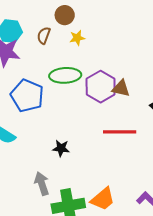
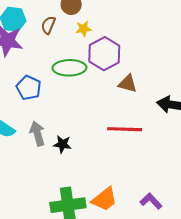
purple hexagon: (101, 87) -> (104, 54), moved
blue pentagon: (27, 96) -> (29, 88), size x0.7
gray arrow: (42, 184) -> (37, 133), moved

